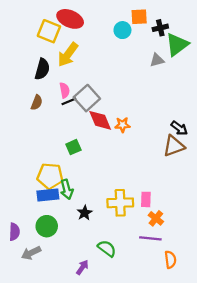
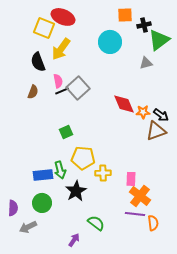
cyan circle: (122, 30) -> (110, 42), moved, size x1.5
gray triangle: (157, 60) -> (146, 63), moved
black semicircle: (42, 69) -> (38, 62), turned 144
red diamond: (100, 120) -> (124, 104), moved
orange star: (122, 125) -> (143, 112), moved
yellow pentagon: (50, 176) -> (83, 158), moved
yellow cross: (120, 203) -> (103, 173), moved, size x0.7
black star: (85, 213) -> (76, 191), size x1.5
orange cross: (156, 218) -> (140, 196), size x1.5
orange semicircle: (170, 260) -> (153, 223), moved

